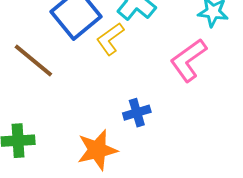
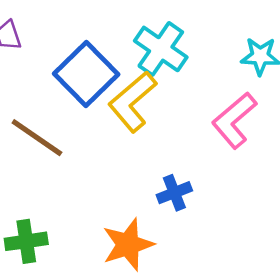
yellow L-shape: (110, 39) -> (132, 102), size x1.4

